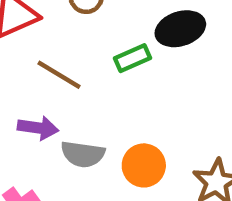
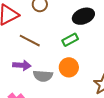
green rectangle: (132, 58) -> (70, 40), moved
orange circle: (144, 165) -> (69, 67), moved

